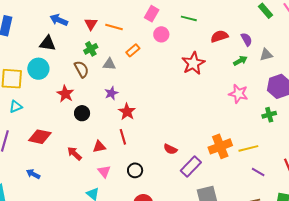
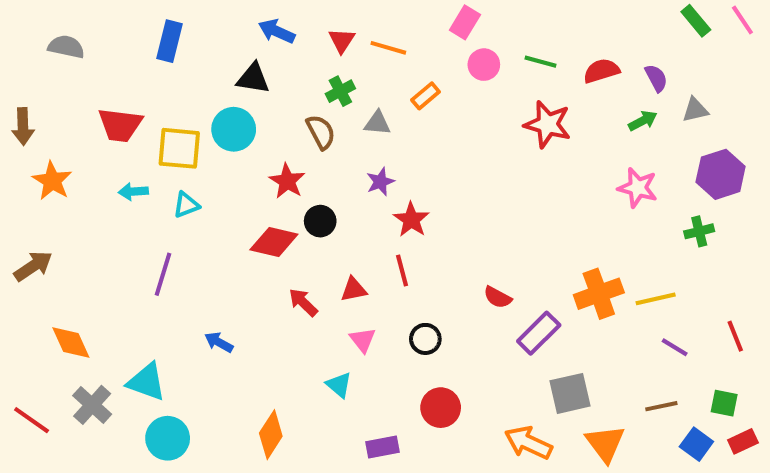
green line: (189, 18) -> (541, 62), moved
red star: (193, 63) -> (548, 124), turned -30
red diamond: (40, 137) -> (274, 242), moved

